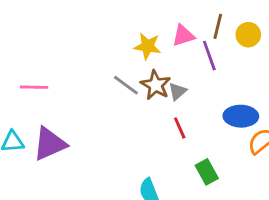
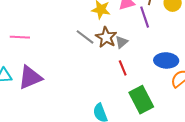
green rectangle: (207, 172) -> (141, 100), size x1.5

